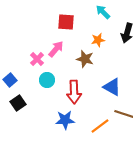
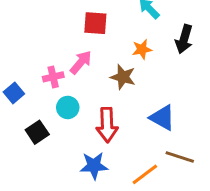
pink cross: (37, 59) -> (53, 77), turned 32
blue square: (10, 80) -> (14, 93), moved
black square: (18, 103) -> (37, 132), moved

